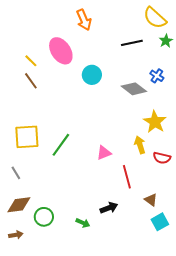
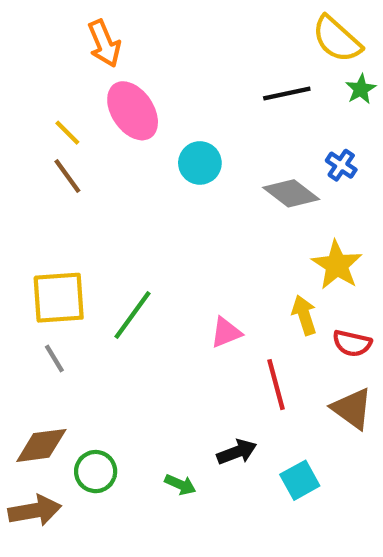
orange arrow: (84, 20) -> (104, 43), moved
gray line: (16, 173) -> (54, 359), moved
brown triangle: (151, 200) -> (352, 409), moved, size x1.5
cyan square: (160, 222) -> (300, 480), moved
brown arrow: (16, 235) -> (35, 511), size x1.6

